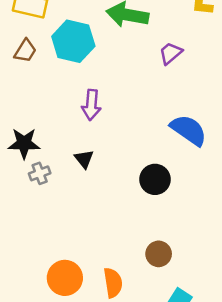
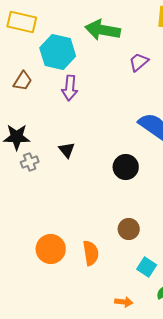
brown trapezoid: (25, 51) -> (23, 81), moved
purple arrow: (91, 105) -> (70, 88), moved

